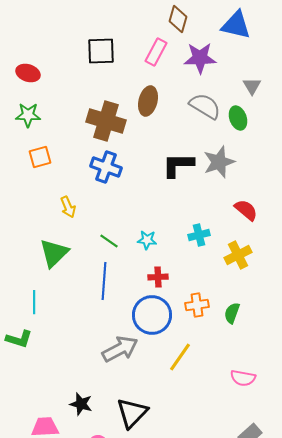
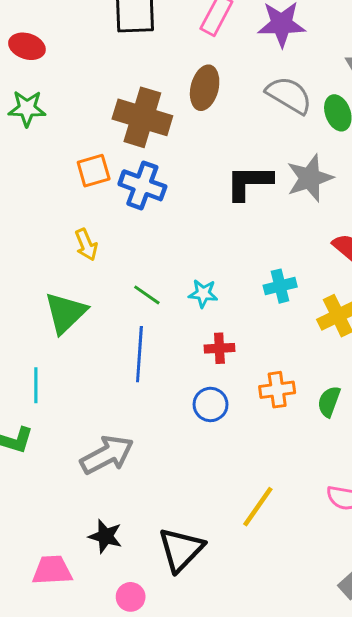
orange square: (40, 157) -> (94, 171), moved
blue circle: (152, 315) -> (211, 404), size x0.6
gray arrow: (120, 349) -> (107, 455), moved
yellow line: (180, 357) -> (258, 507), moved

